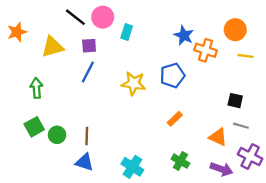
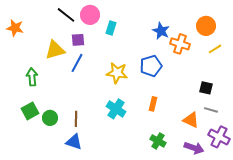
orange star: (17, 32) -> (15, 28), turned 30
yellow triangle: (52, 47) -> (55, 50), moved
yellow line: (246, 56) -> (215, 49), turned -40
orange rectangle: (175, 119) -> (153, 104), turned -32
cyan cross: (132, 167) -> (116, 109), moved

